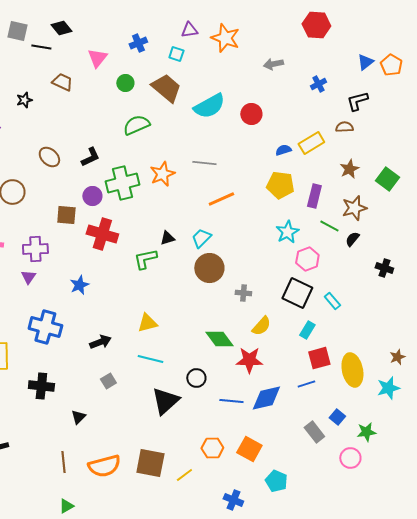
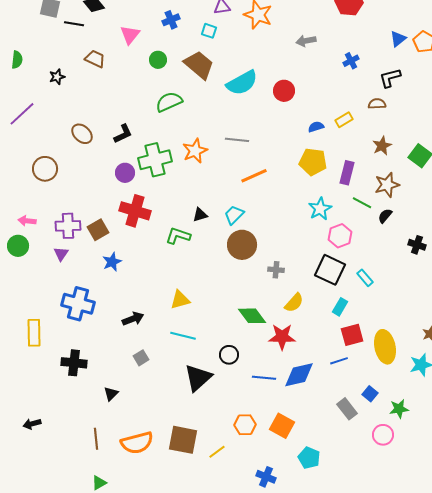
yellow rectangle: (311, 143) -> (344, 120), size x0.7
brown square: (66, 215) -> (98, 230), moved, turned -35
green L-shape: (145, 259) -> (178, 236), turned 30

